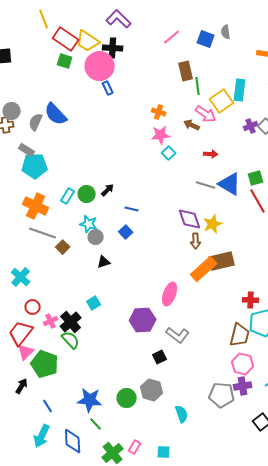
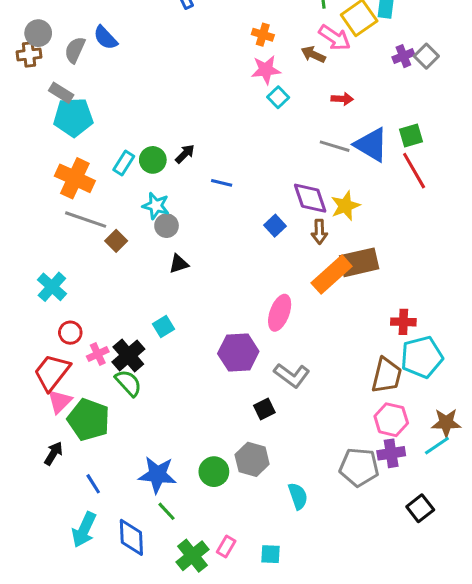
blue semicircle: (56, 114) -> (105, 38), size x0.7
blue square: (126, 232) -> (275, 226), moved

